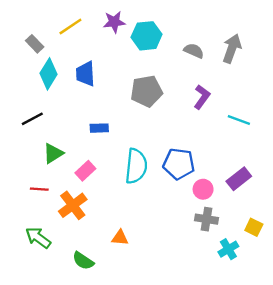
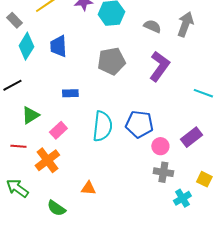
purple L-shape: (202, 97) -> (159, 66), size x1.4
cyan line: (239, 120) -> (203, 93), moved

